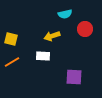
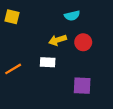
red circle: (85, 29) -> (83, 42), moved
yellow square: (11, 39) -> (12, 17), moved

